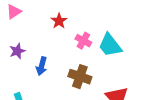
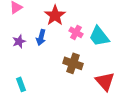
red star: (59, 21) -> (55, 15), size x1.5
blue arrow: (42, 66) -> (41, 37), moved

